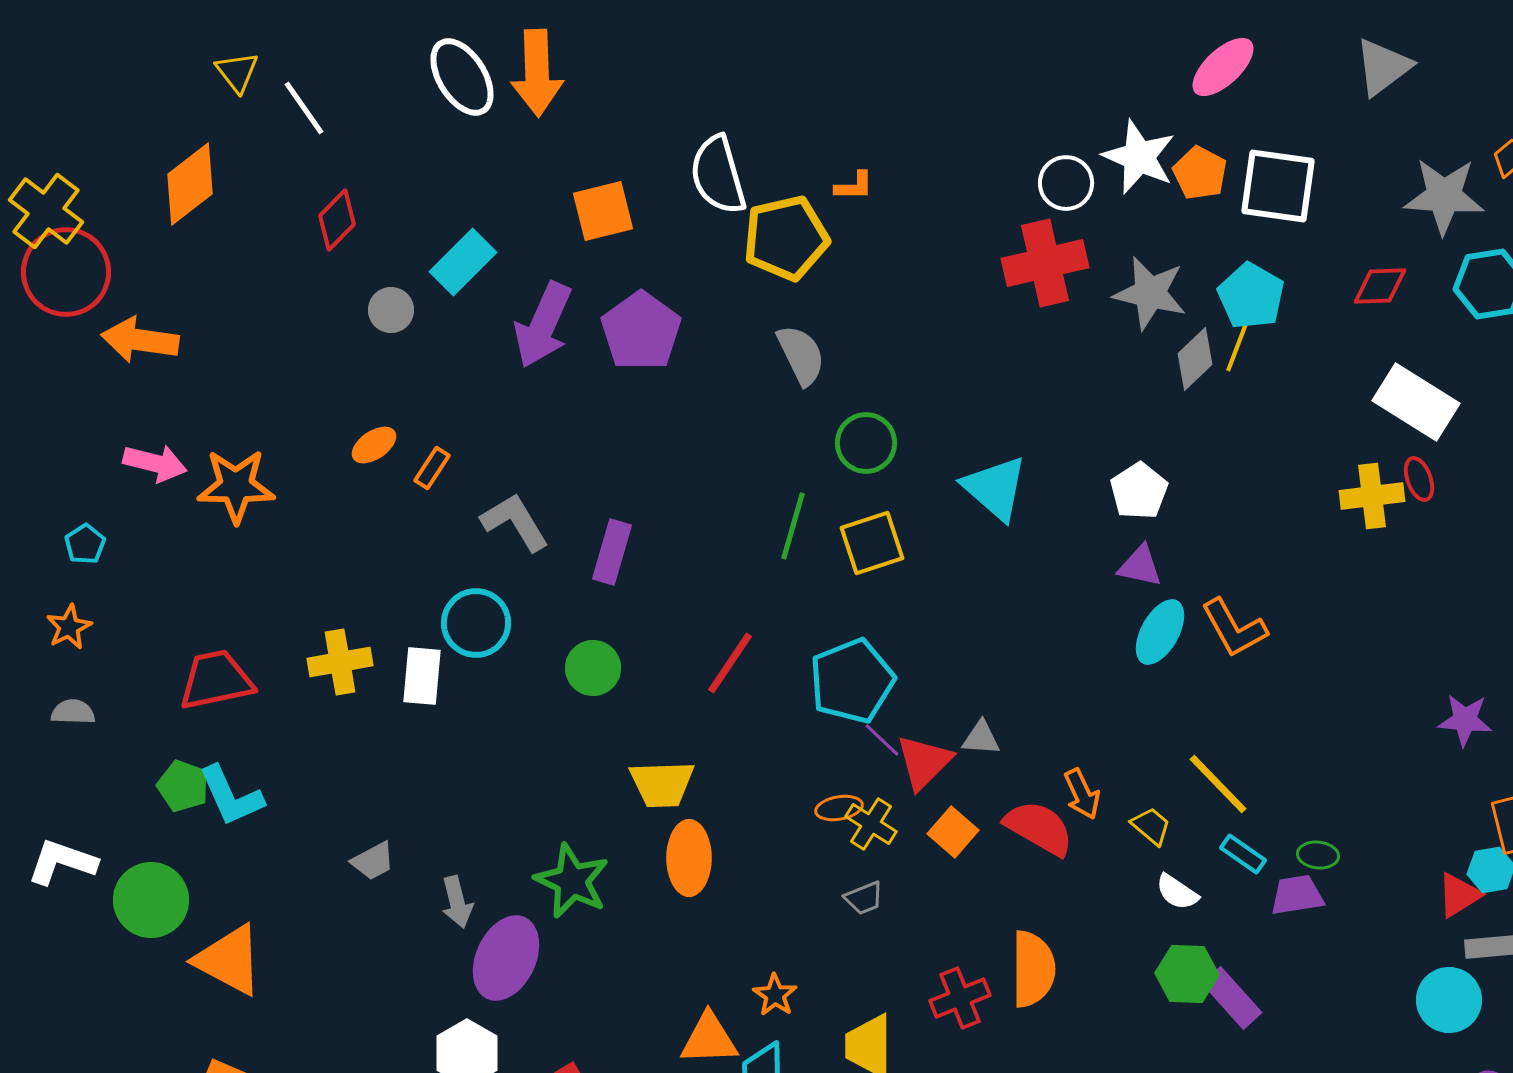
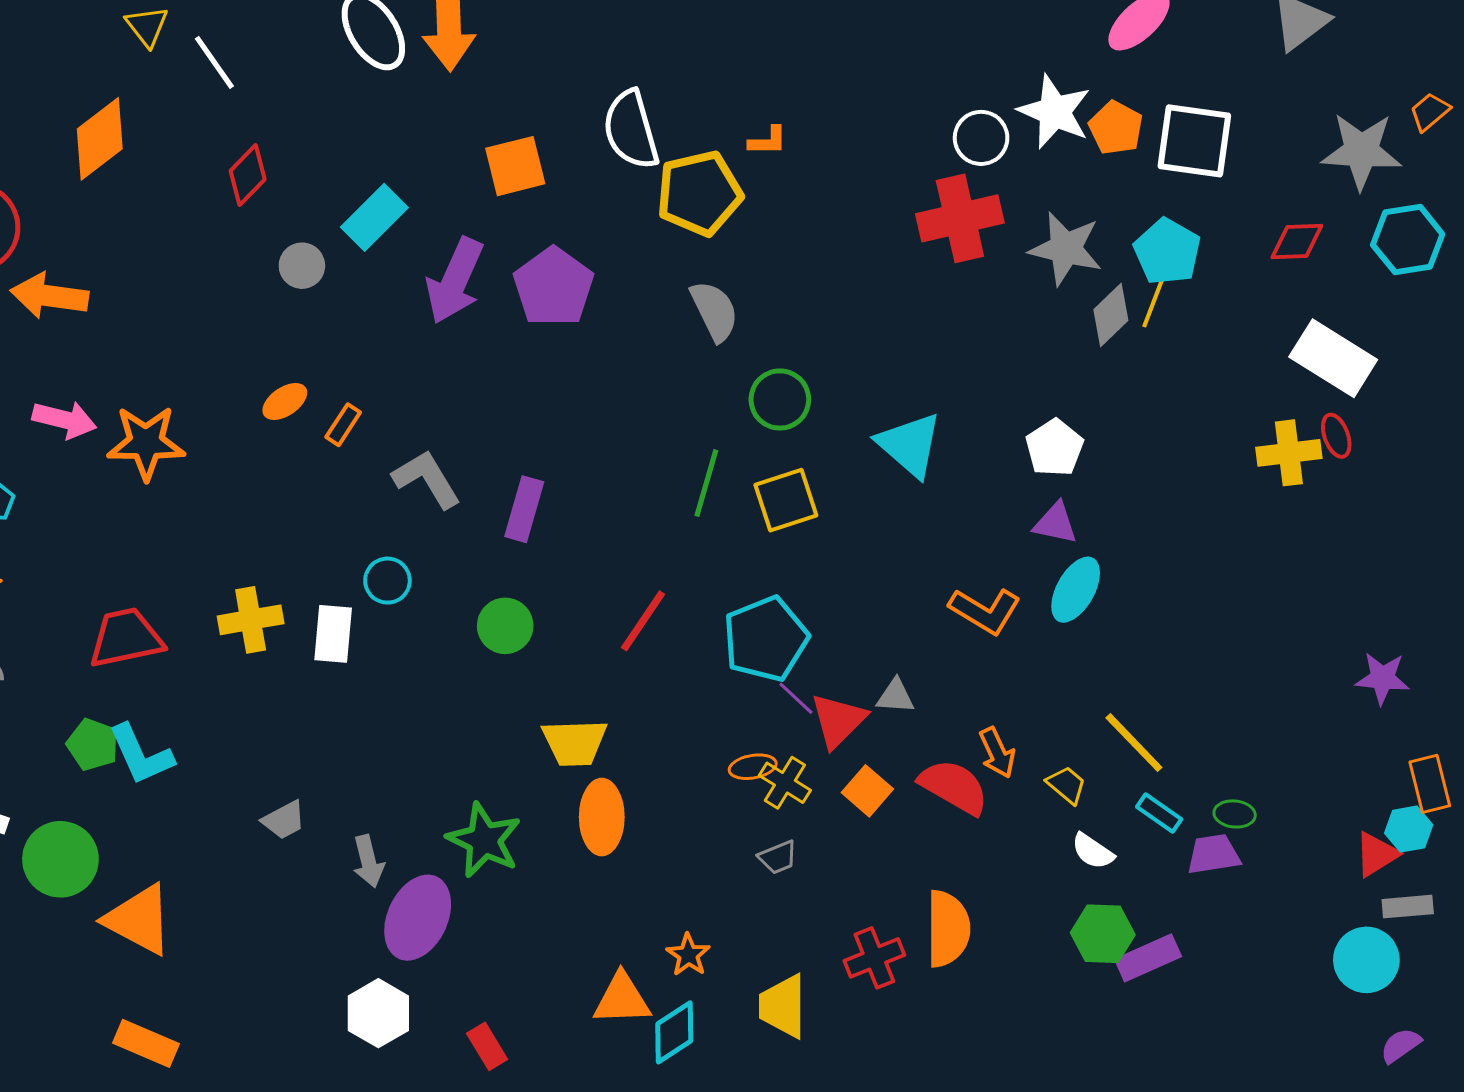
cyan circle: (476, 623) -> (387, 581), size x0.7
orange L-shape: (1234, 628) -> (985, 611), moved, turned -30
purple rectangle: (1232, 998) -> (1148, 958), turned -72

